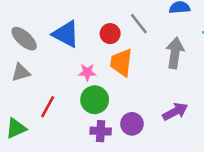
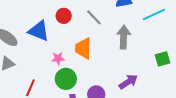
red circle: (110, 34) -> (64, 16), moved

